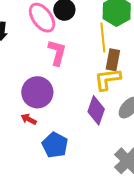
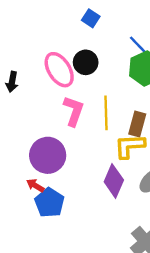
yellow line: (103, 37) -> (106, 113), moved
blue pentagon: (55, 145) -> (49, 203), moved

